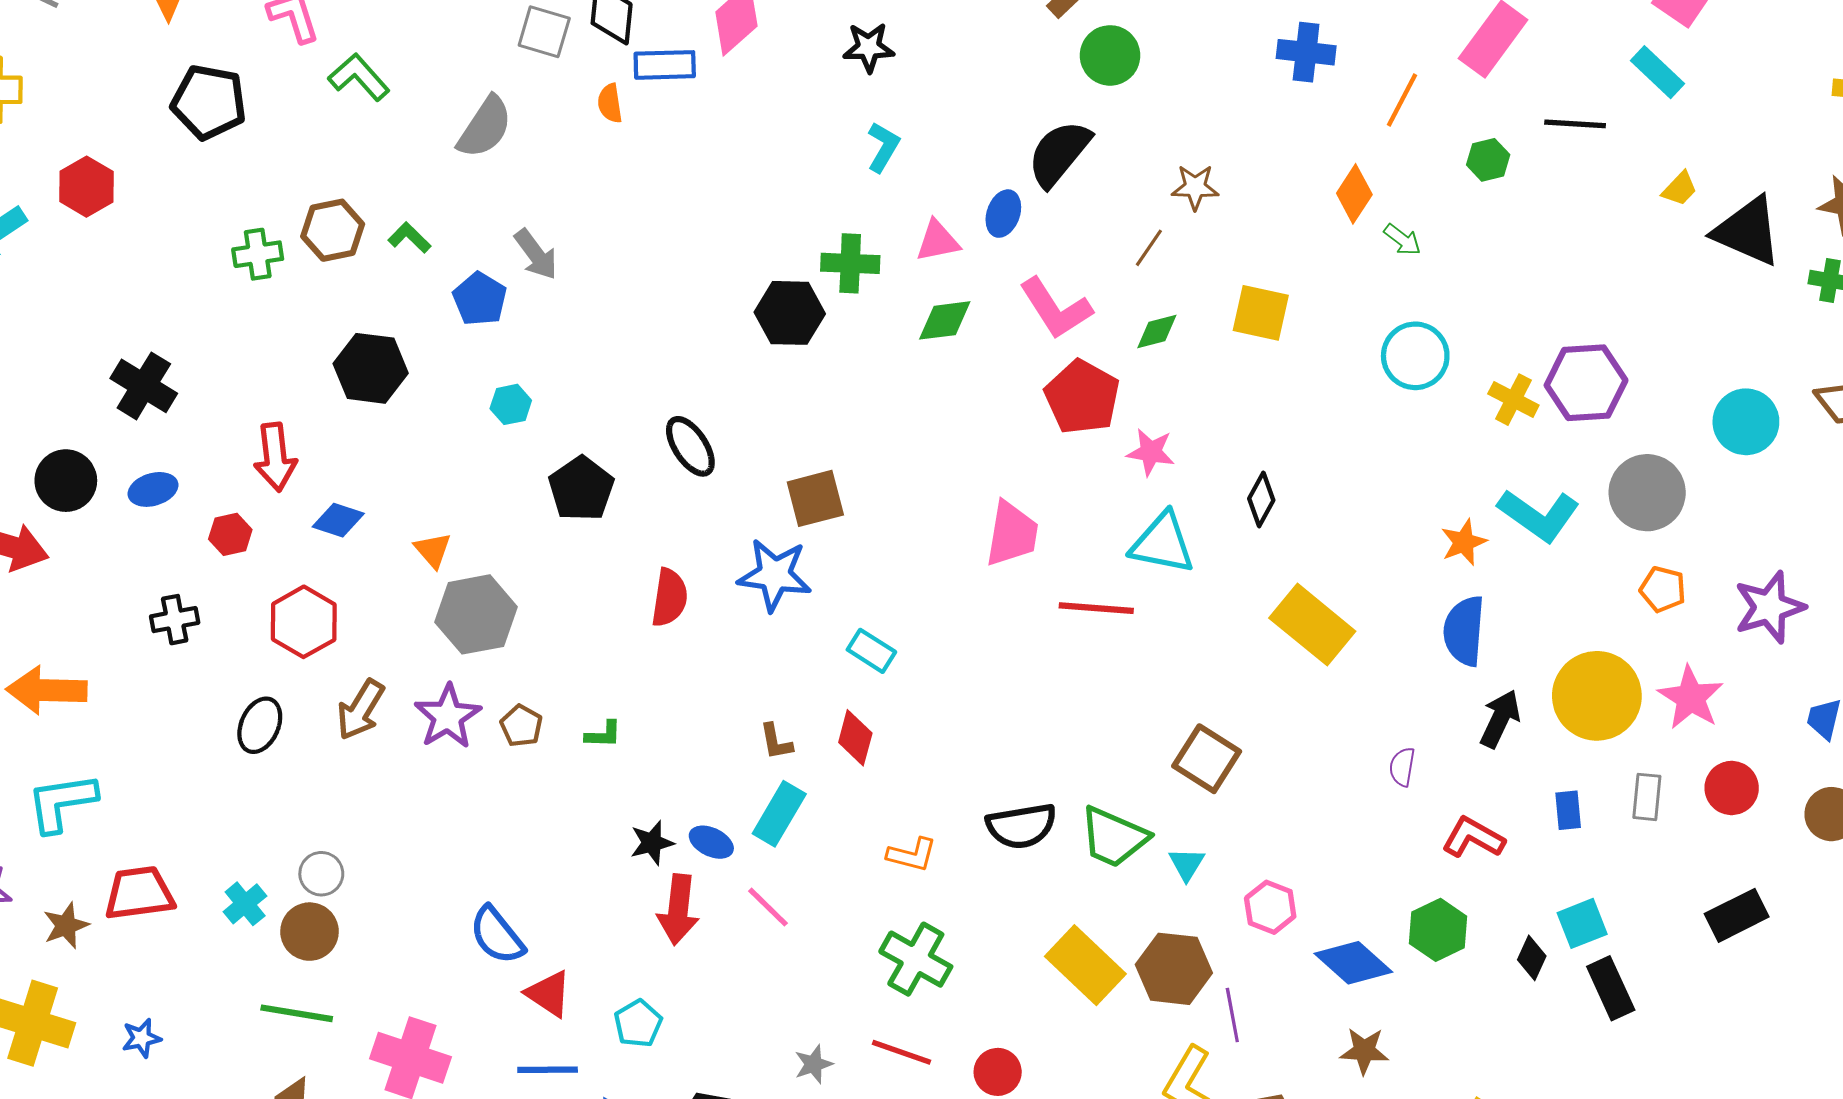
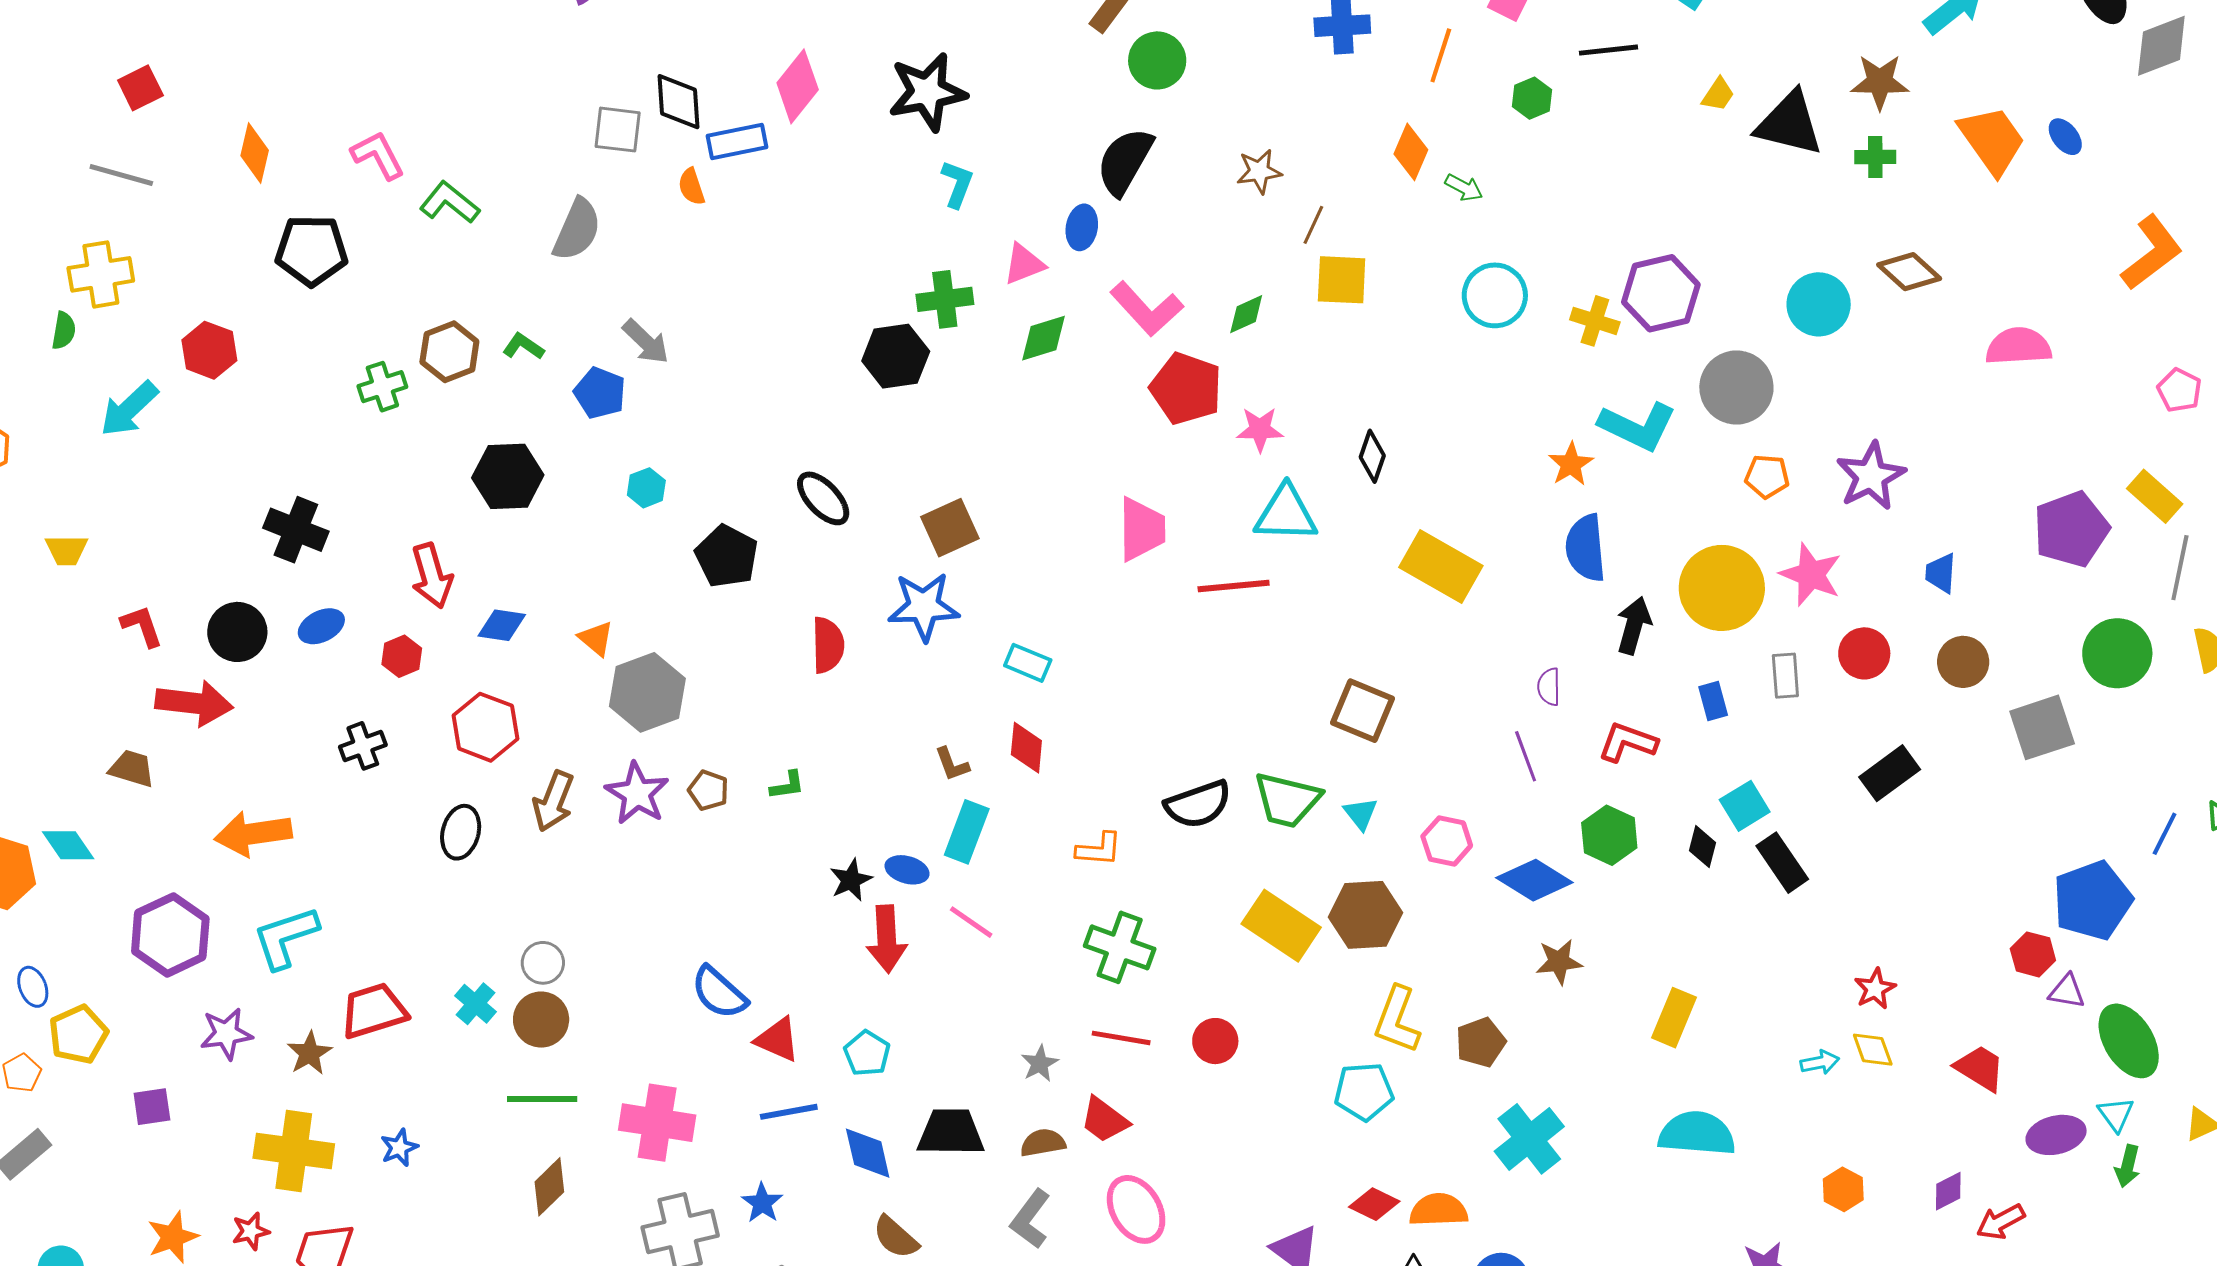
black star: (869, 47) -> (927, 92), size x1.6
brown line: (1149, 248) -> (1313, 225), moved
purple line: (1232, 1015) -> (1526, 756), moved

